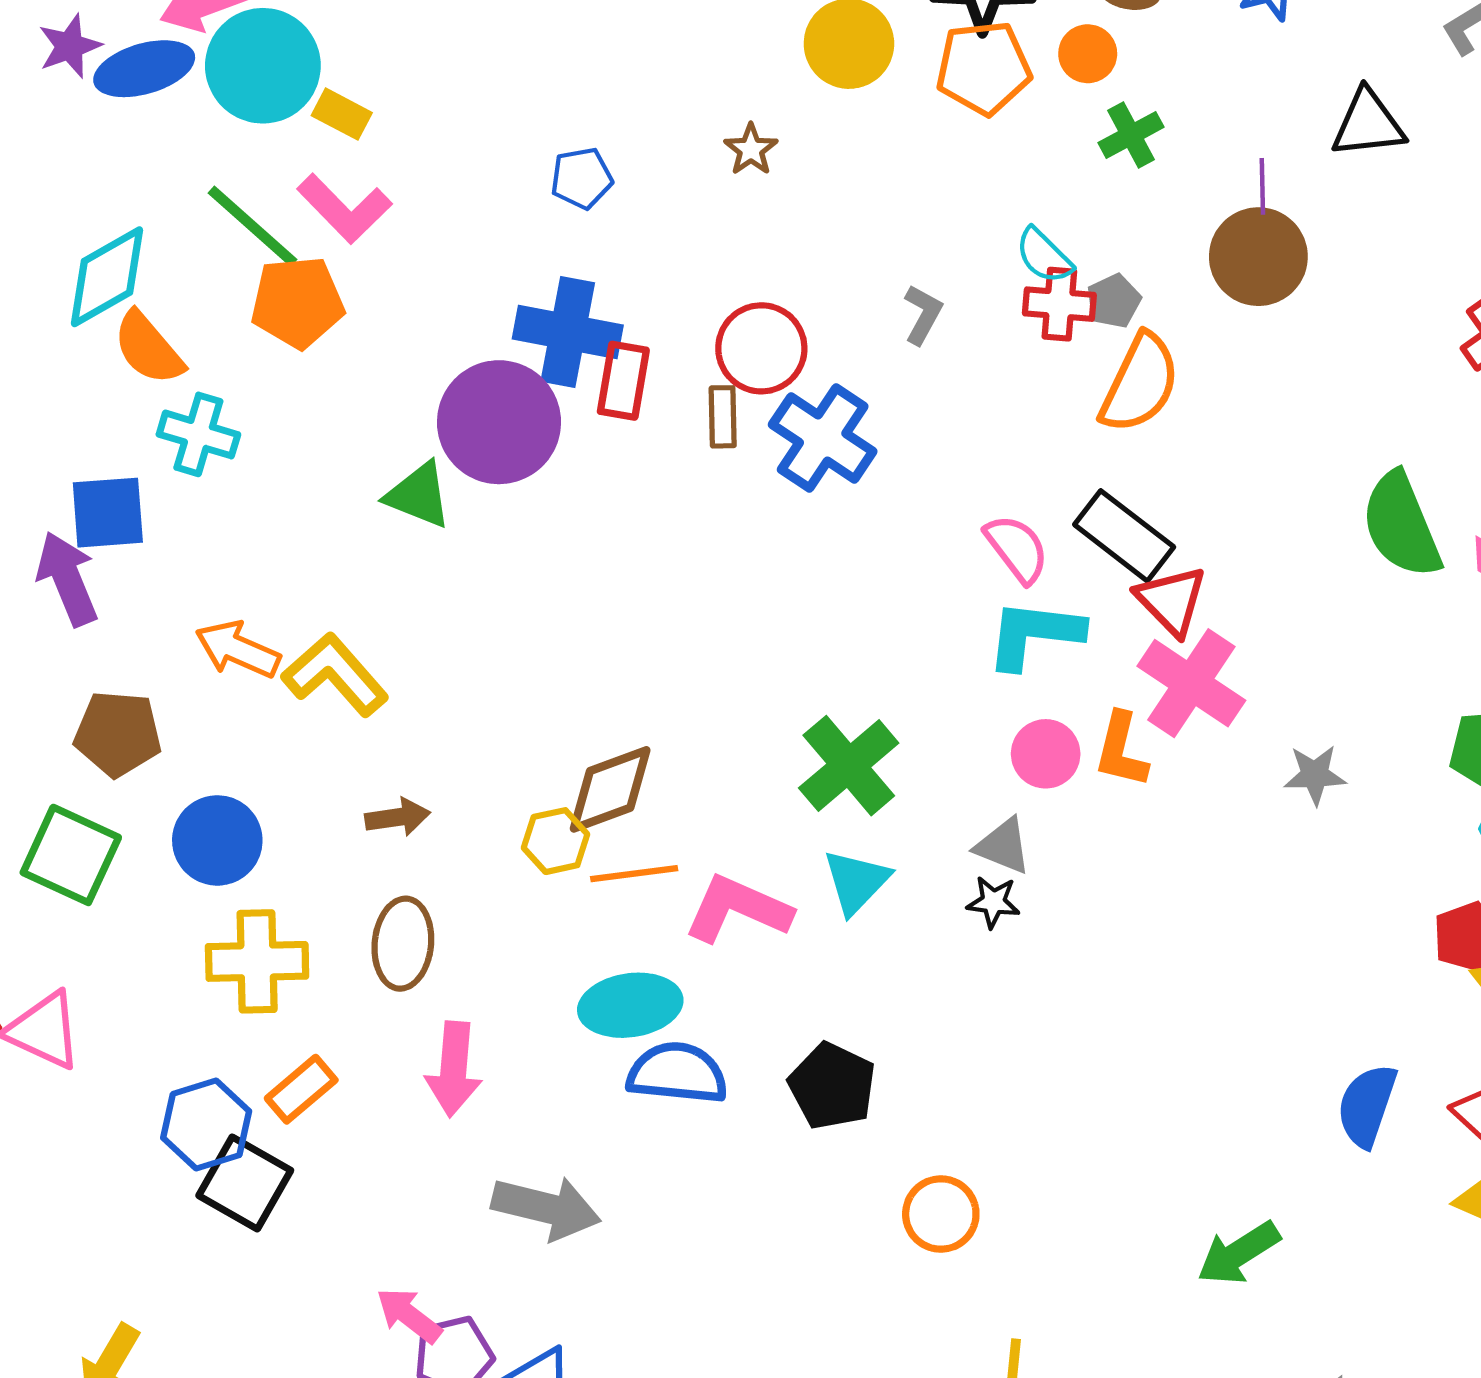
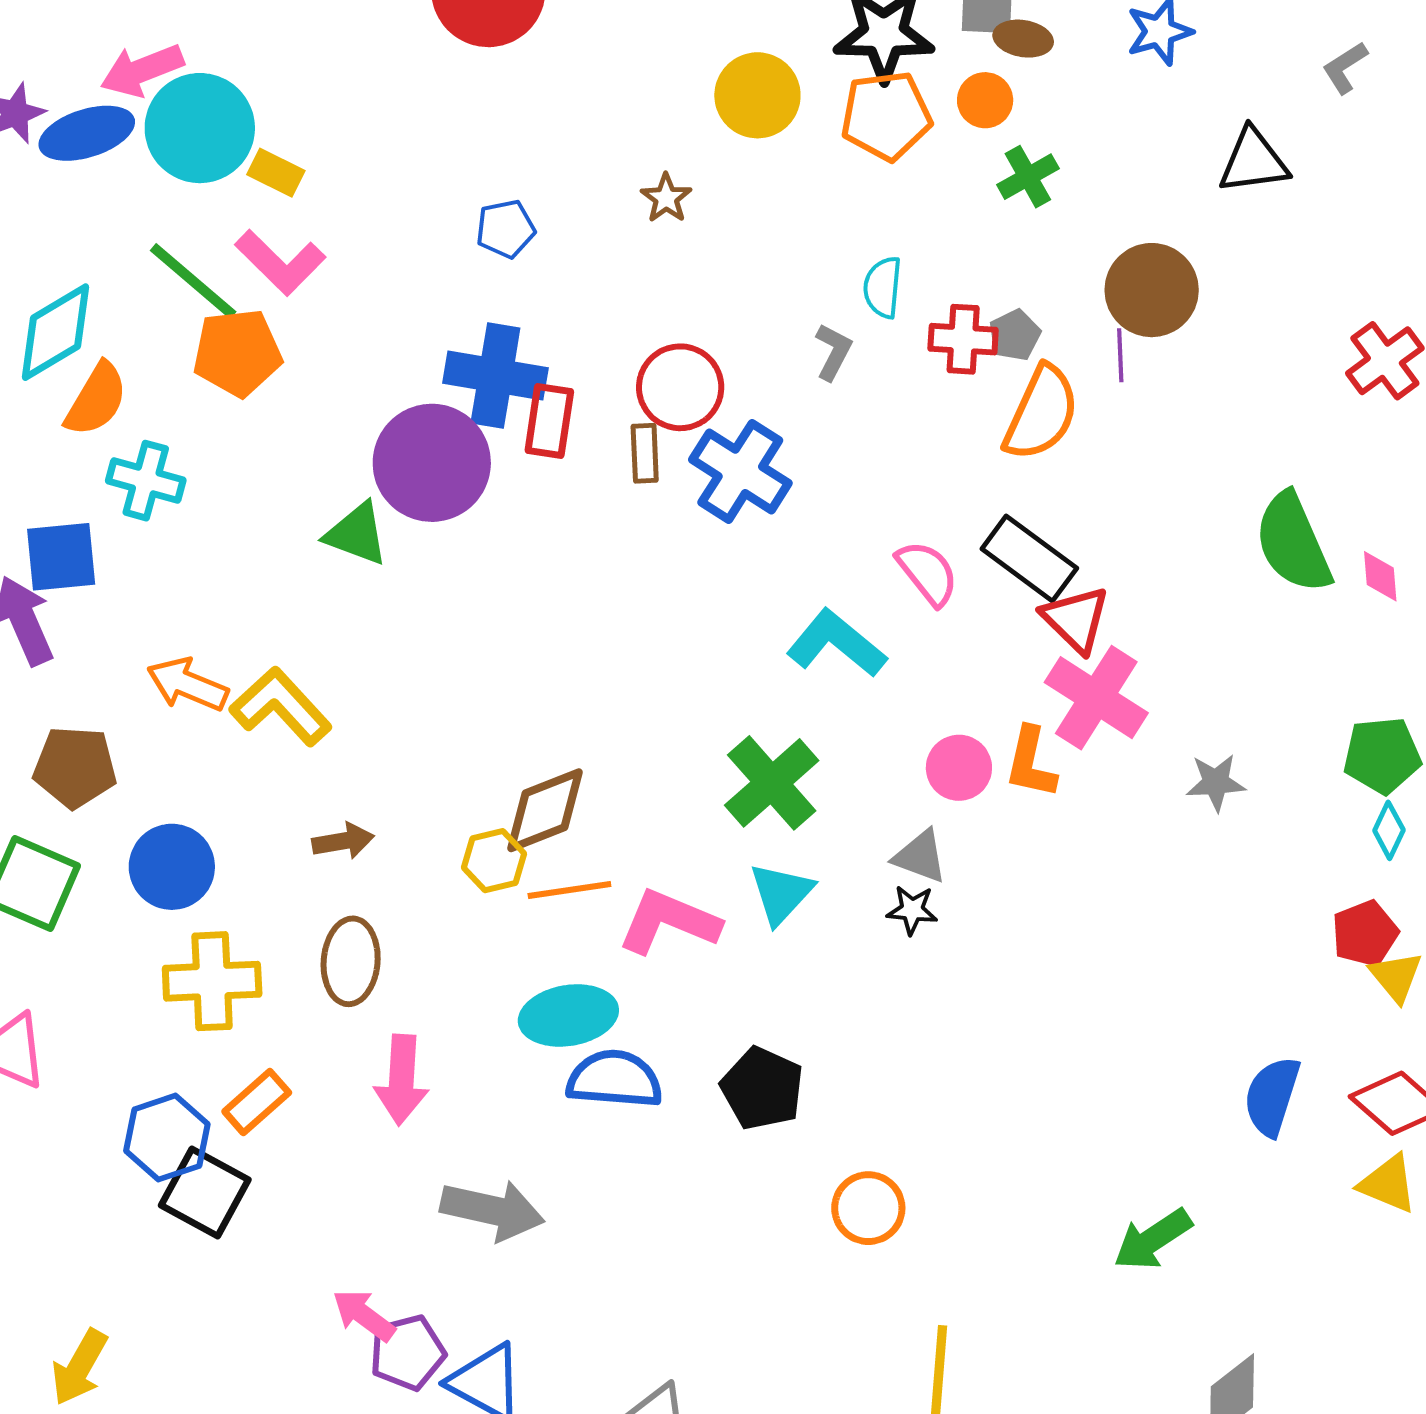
purple line: (1262, 186) -> (1120, 355), moved
cyan semicircle: (1044, 256) -> (883, 287), moved, turned 52
orange semicircle: (148, 348) -> (96, 399), turned -108
cyan L-shape: (1034, 634) -> (836, 643), moved, turned 34

